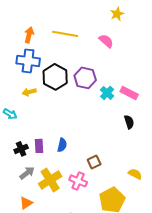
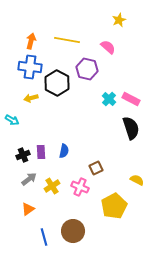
purple hexagon: (85, 78) -> (87, 69), moved
black semicircle: (129, 122) -> (131, 128), size x1.6
yellow cross: (50, 180) -> (52, 186), size x0.7

